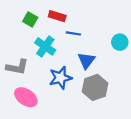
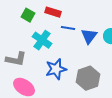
blue triangle: (86, 60) -> (89, 36), moved

